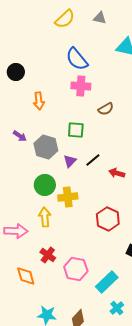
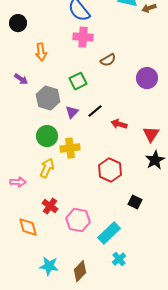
green square: (76, 130) -> (78, 81), turned -30
purple arrow: (20, 136) -> (21, 79), moved
yellow arrow: (45, 217) -> (47, 168), turned 30
pink arrow: (16, 231) -> (18, 182), size x0.7

